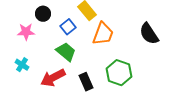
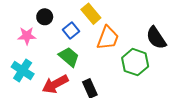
cyan cross: (22, 65) -> (23, 70), size x1.5
green hexagon: (119, 73) -> (135, 62), moved

